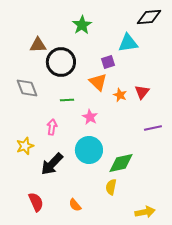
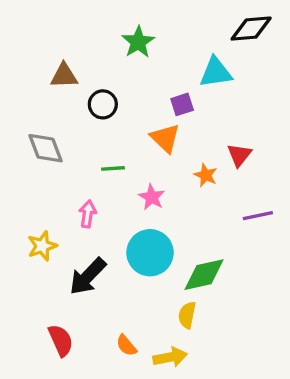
black circle: (61, 62) -> (103, 104), size x0.6
orange star: (120, 95) -> (206, 175), moved
yellow arrow: (145, 212) -> (170, 357), moved

